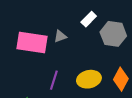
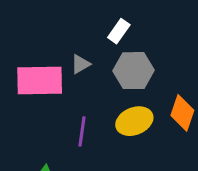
gray hexagon: (113, 34) -> (133, 71), moved

